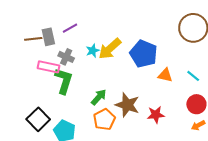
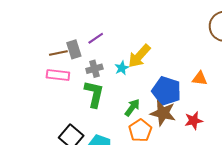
cyan star: (93, 51) -> (122, 68), moved
blue pentagon: (144, 54) -> (166, 91), moved
gray cross: (66, 57) -> (94, 69), turned -35
pink rectangle: (49, 67) -> (58, 75), moved

